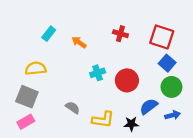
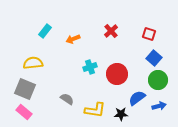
red cross: (120, 34) -> (111, 31), turned 32
red square: (162, 37) -> (149, 34), size x0.6
orange arrow: (79, 42) -> (73, 39), turned -56
pink rectangle: (26, 122) -> (24, 112), turned 70

